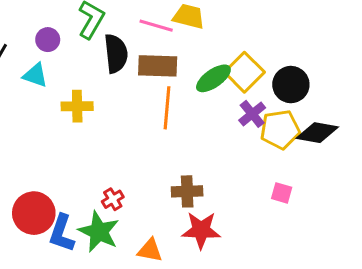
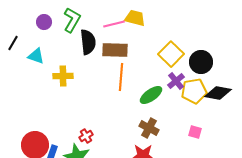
pink line: (156, 26) -> (114, 24), turned -30
purple circle: (48, 40) -> (44, 22), moved
green ellipse: (213, 78) -> (151, 95), moved
brown cross: (187, 191) -> (149, 128), moved, turned 30

